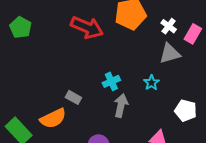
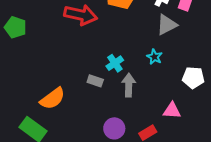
gray rectangle: (73, 97) -> (95, 81), moved
orange semicircle: (53, 118) -> (53, 98), moved

